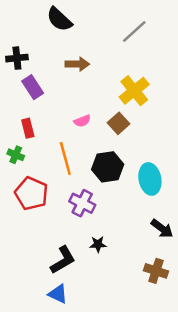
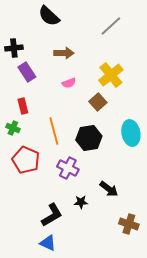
pink semicircle: (82, 121) -> (69, 83), moved
cyan ellipse: (150, 179) -> (131, 133), moved
black arrow: (162, 229) -> (109, 189), moved

